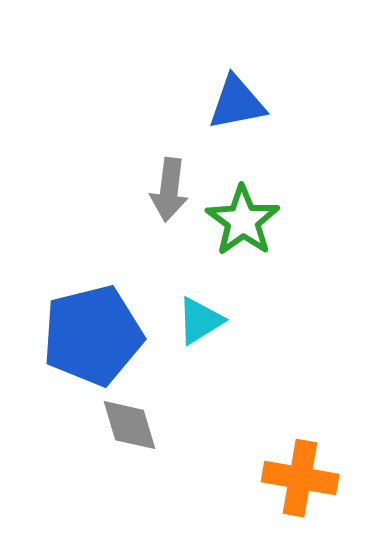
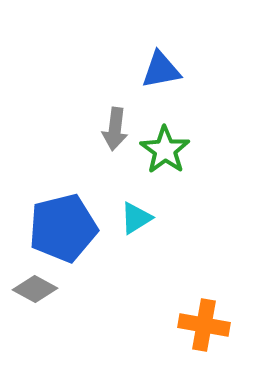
gray diamond: (129, 425) -> (35, 289), moved, turned -45

